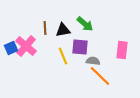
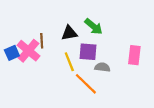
brown line: (45, 28) -> (42, 41), moved
orange line: (100, 76) -> (86, 84), moved

